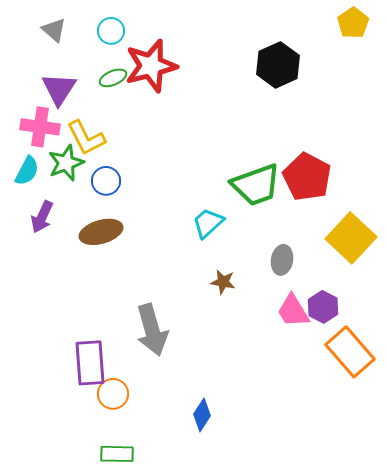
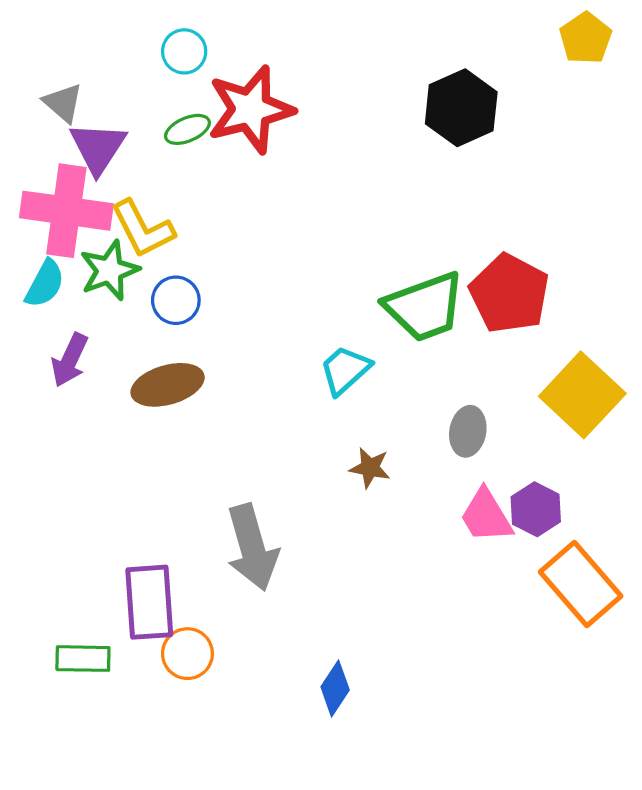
gray triangle: (54, 30) -> (63, 103), moved
pink cross: (40, 127) -> (66, 211), size x1.4
green rectangle: (117, 454) -> (83, 659), moved

